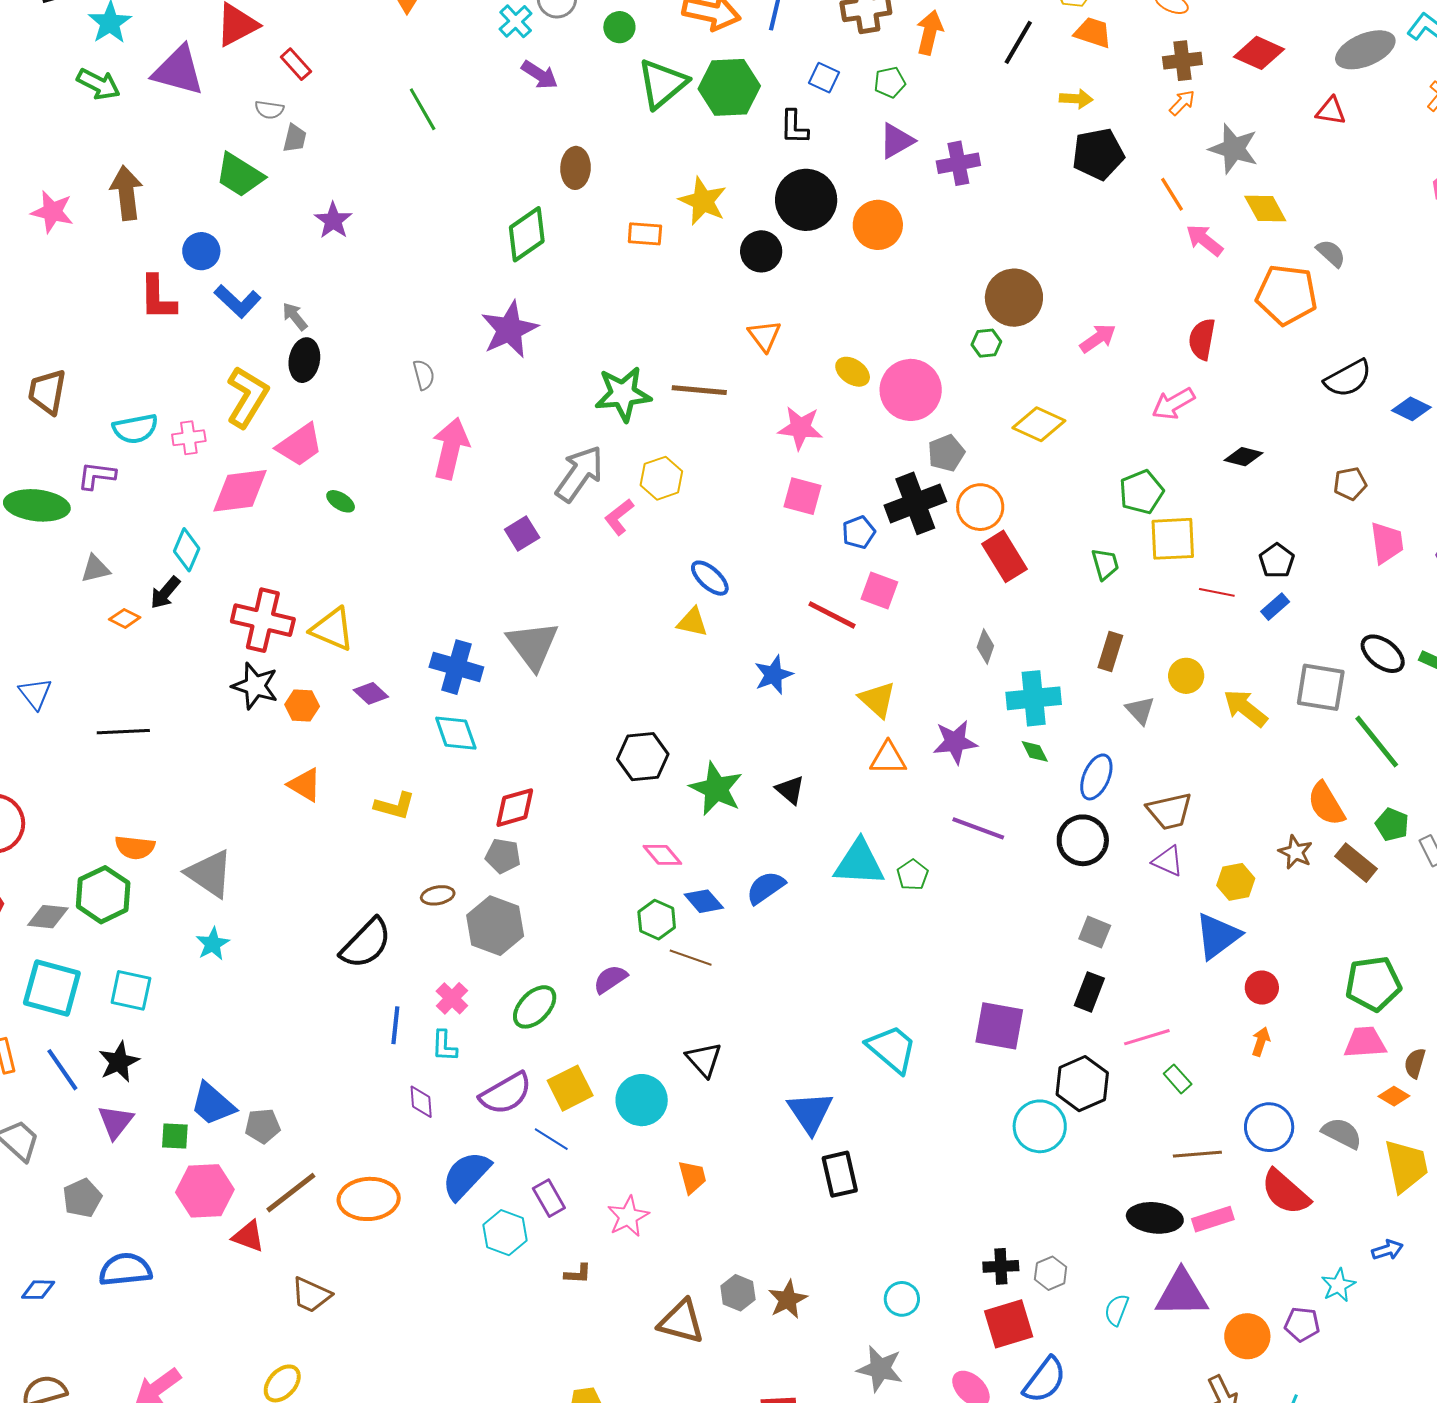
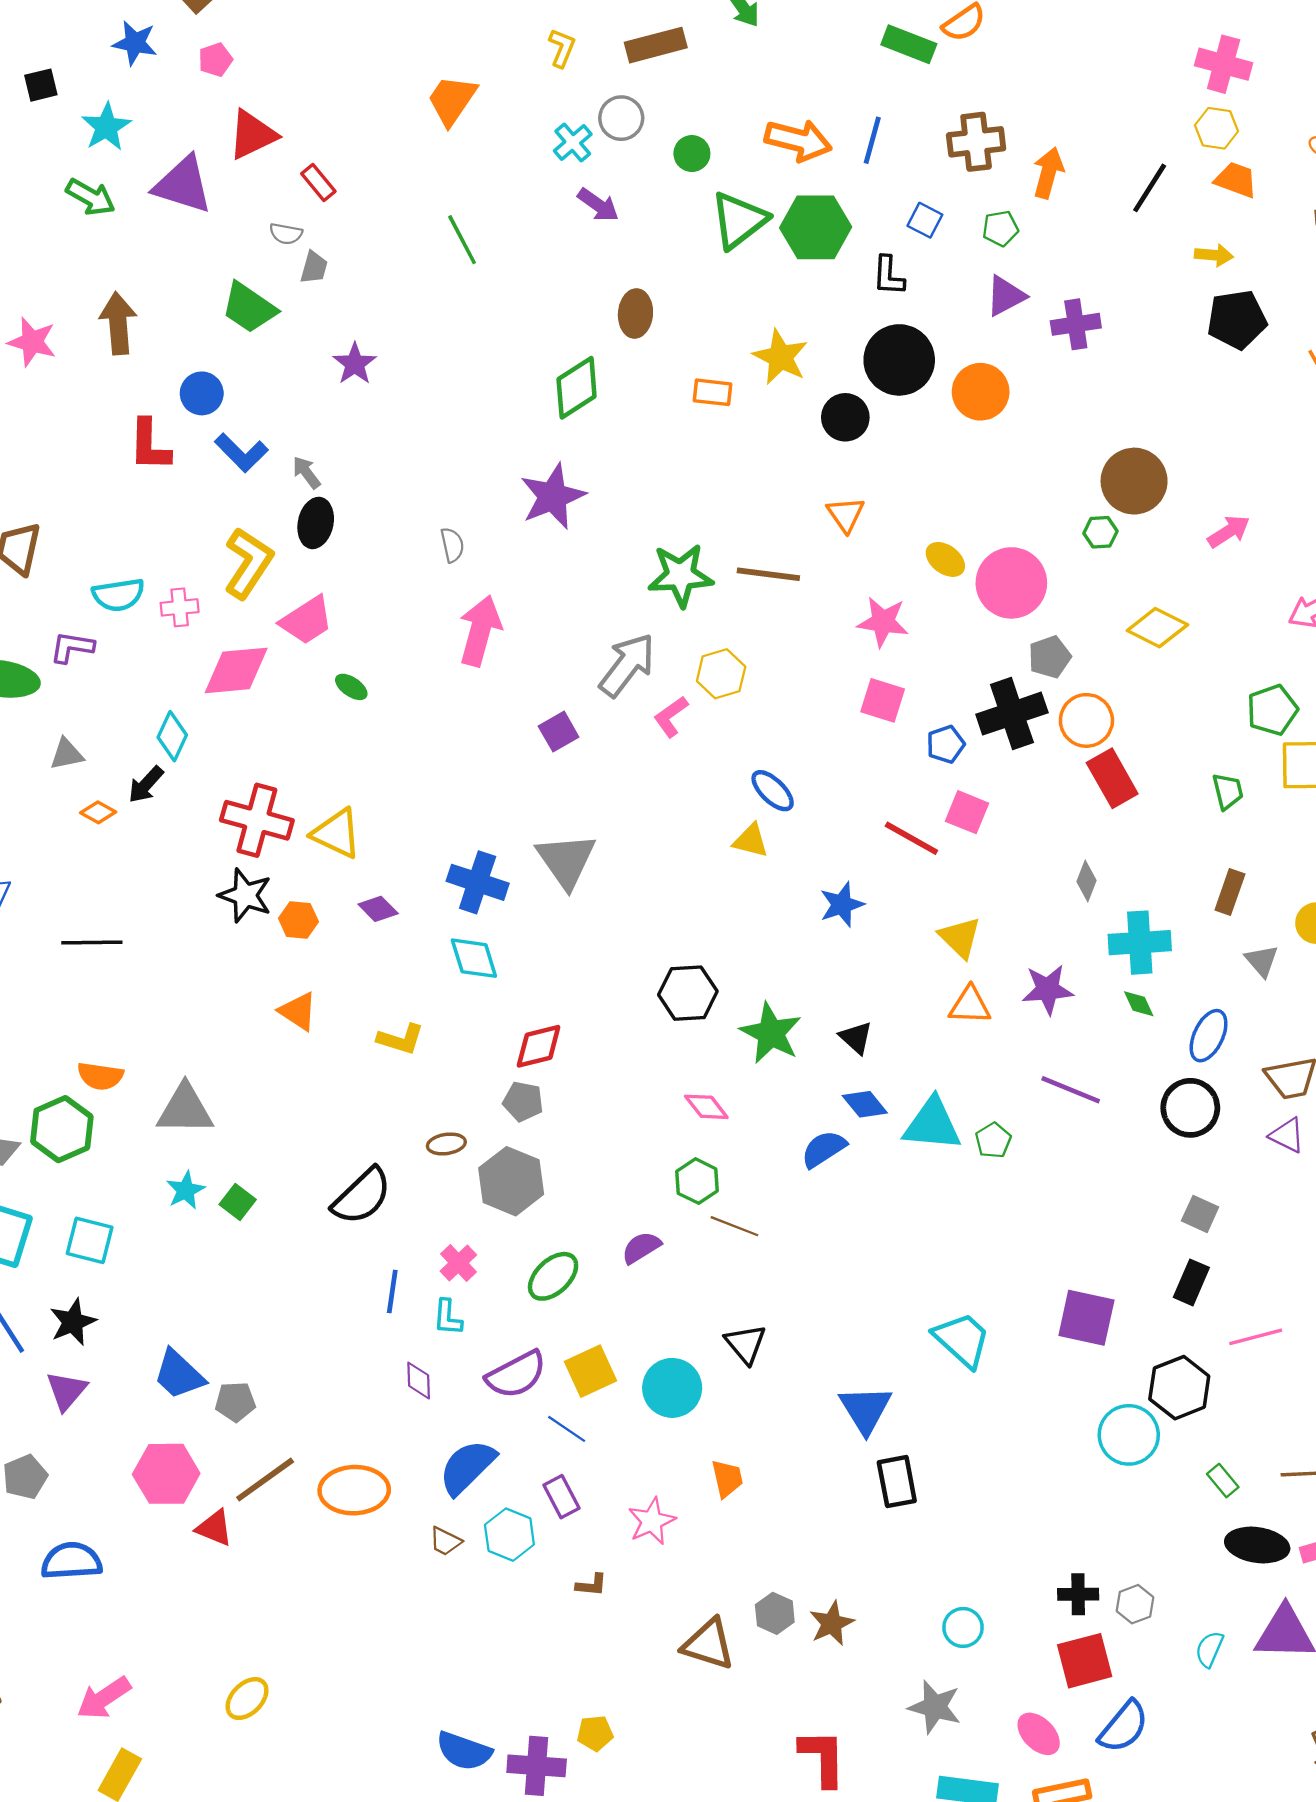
gray triangle: (210, 874) -> (185, 1109), turned -36
blue diamond: (704, 901) -> (865, 1104), moved
green rectangle: (1178, 1079) -> (1223, 1481), moved
green square: (175, 1136) -> (238, 1202), moved, turned 32
brown trapezoid: (311, 1295) -> (445, 1541), moved, size x0.7

